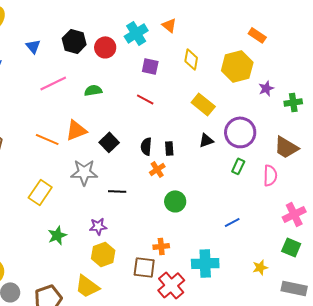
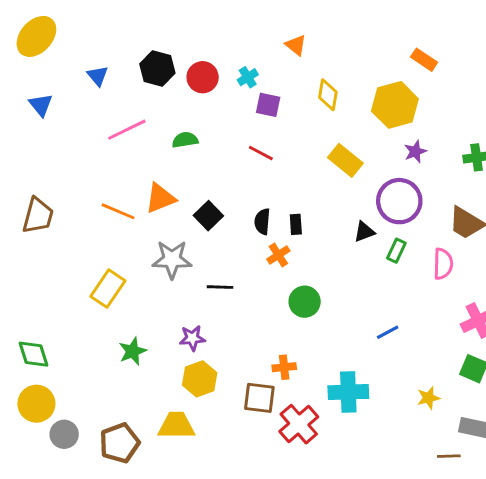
cyan cross: (136, 33) -> (248, 77), moved, size x0.6
purple star: (266, 88) -> (415, 152), moved
black triangle: (206, 140) -> (364, 232), moved
yellow trapezoid: (87, 286) -> (176, 426), turned 144

